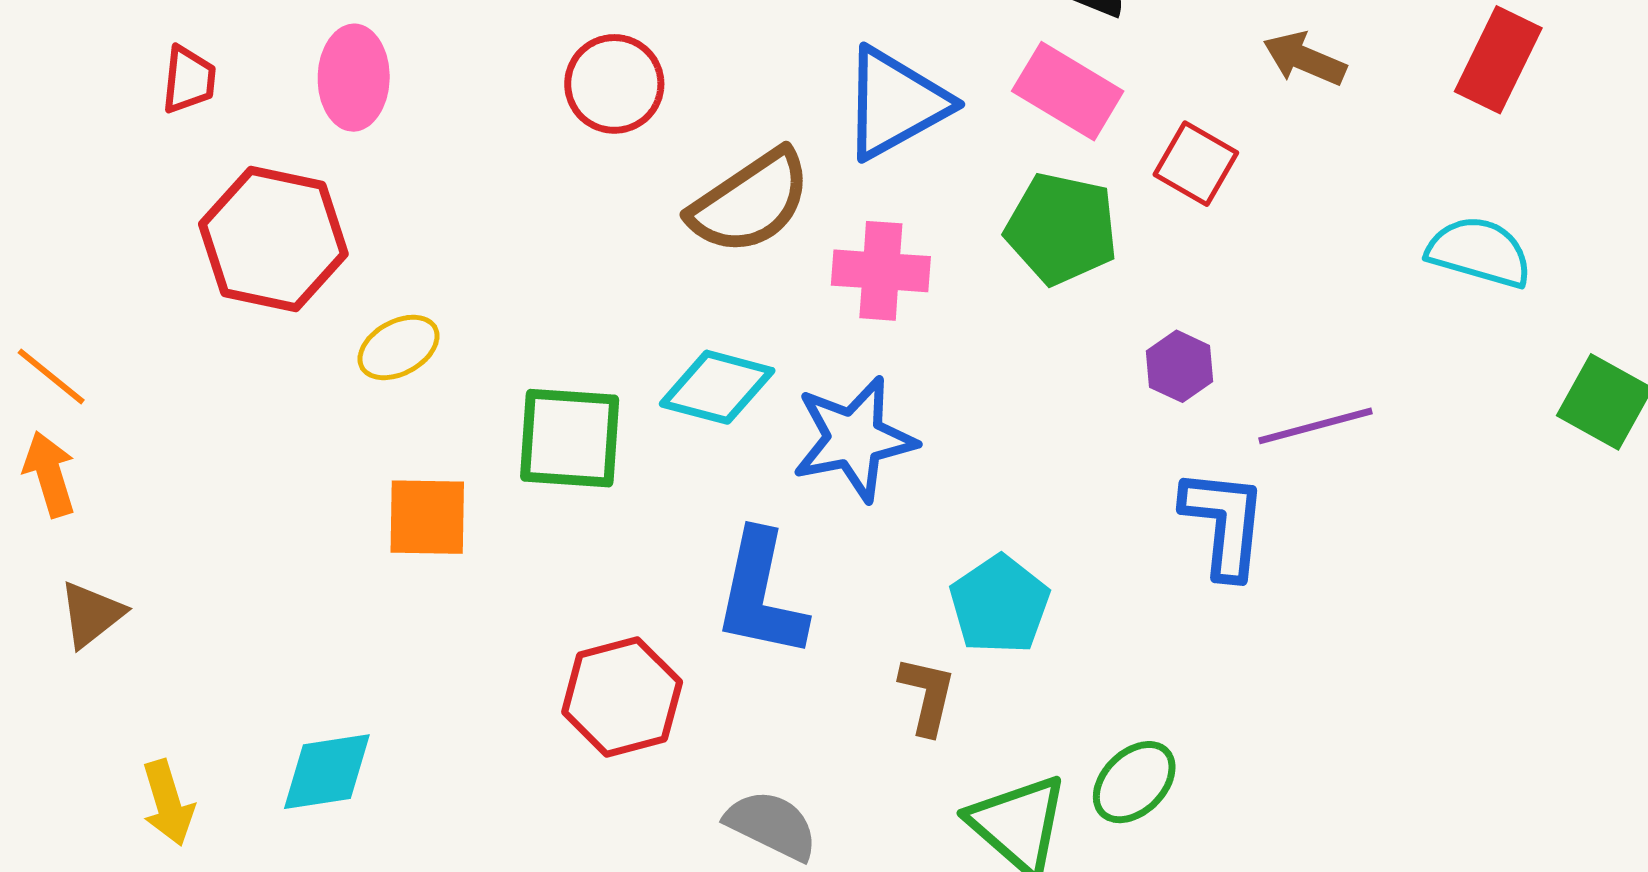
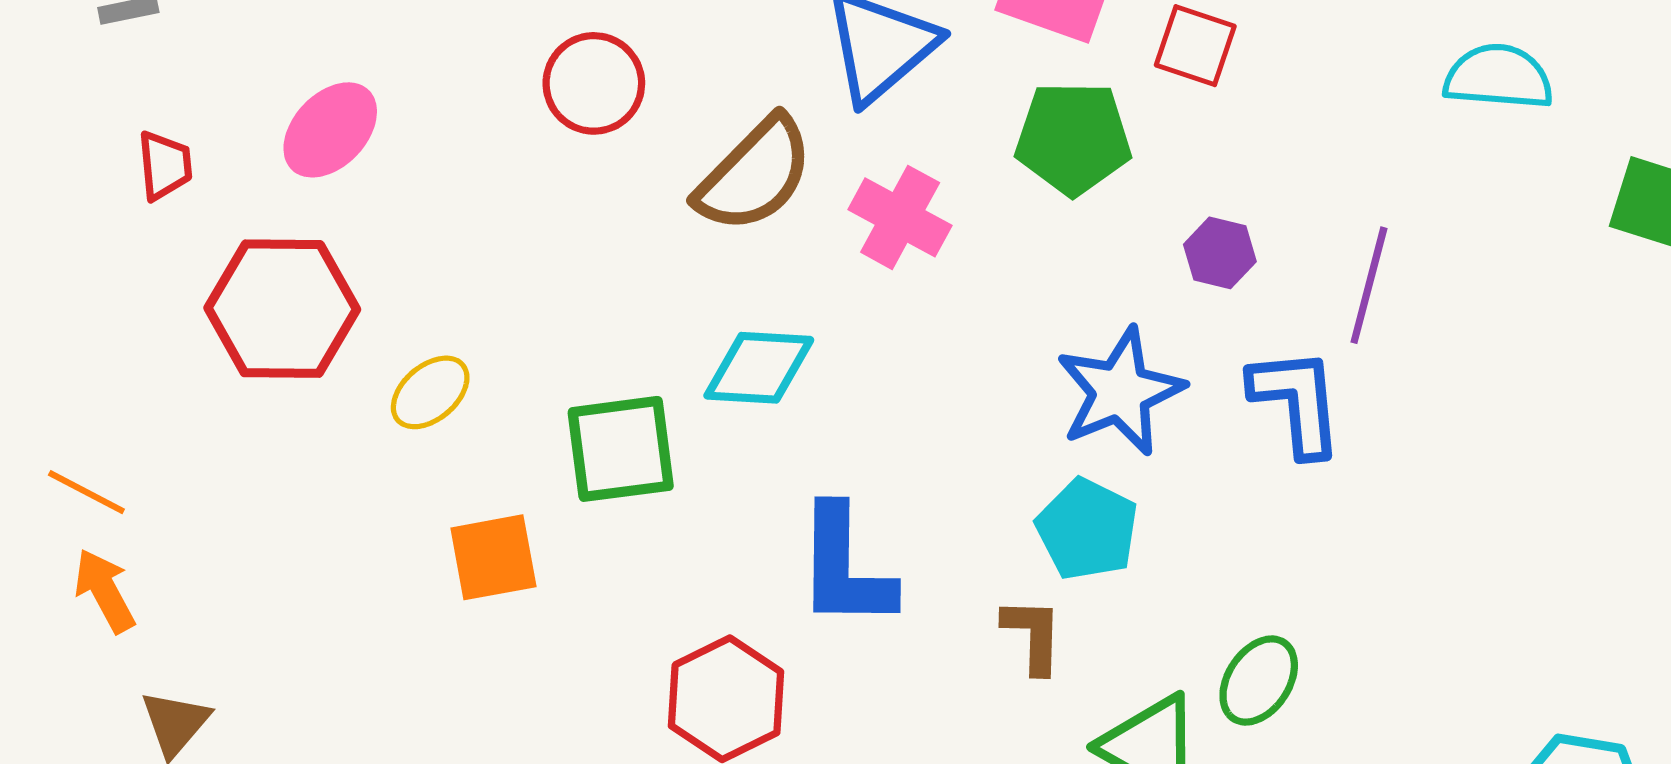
pink ellipse: (354, 78) -> (330, 130), turned 54
pink cross: (881, 271) -> (900, 217), turned 36
purple line: (1316, 426) -> (1369, 285), turned -49
blue star: (854, 439) -> (1120, 392), moved

